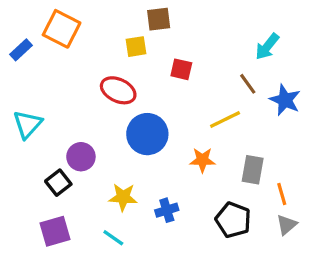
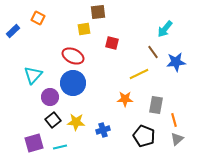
orange square: (62, 29) -> (38, 18), size x0.6
blue star: (285, 100) -> (176, 62), turned -30
cyan triangle: (28, 124) -> (33, 75), moved
blue circle: (147, 134) -> (73, 83), moved
black square: (58, 183) -> (53, 120), moved
cyan line: (113, 238) -> (60, 147), moved, turned -48

